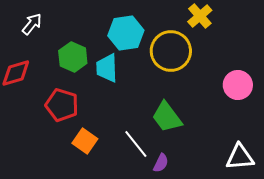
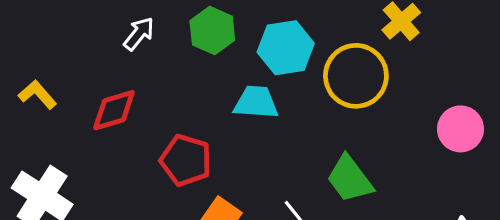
green hexagon: (73, 57) -> (212, 31), moved
cyan trapezoid: (107, 68) -> (256, 102), turned 96

